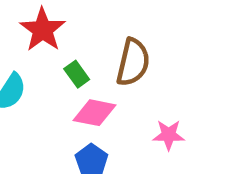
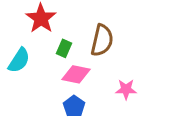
green rectangle: (77, 74) -> (64, 48), turned 60

